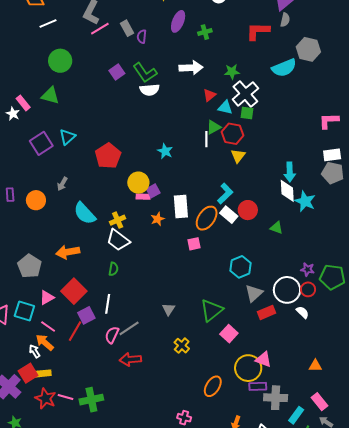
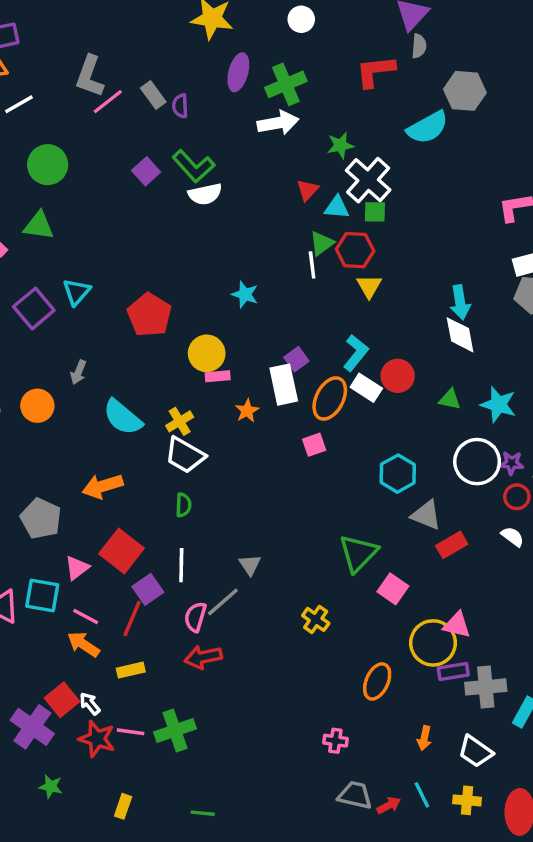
green cross: (205, 32) -> (286, 84), size x1.6
white arrow: (191, 68) -> (278, 123), moved
purple square: (153, 191) -> (296, 359), moved
cyan star: (305, 201) -> (498, 404), moved
white circle: (287, 290) -> (477, 462), moved
gray triangle: (254, 293) -> (426, 515), turned -48
gray triangle: (169, 309) -> (250, 565), moved
white arrow: (35, 351) -> (90, 704), moved
red arrow: (130, 359) -> (203, 657), moved
yellow rectangle: (43, 373) -> (131, 670), moved

